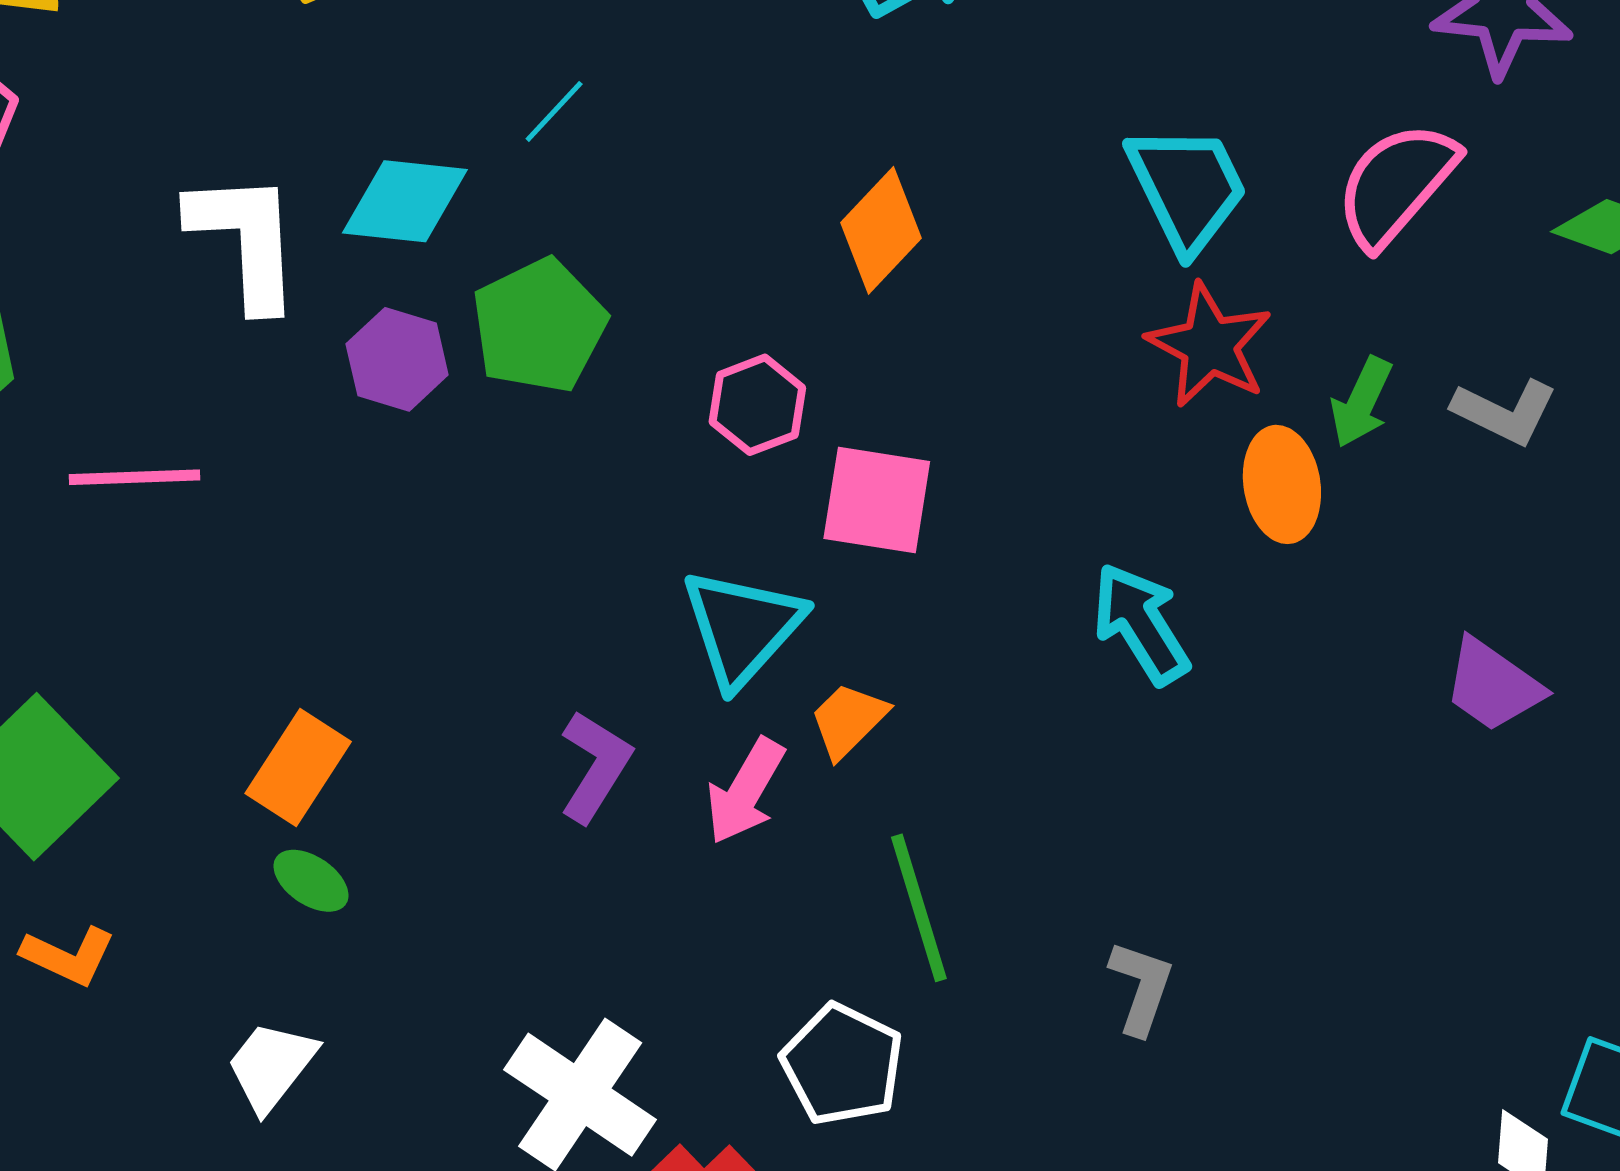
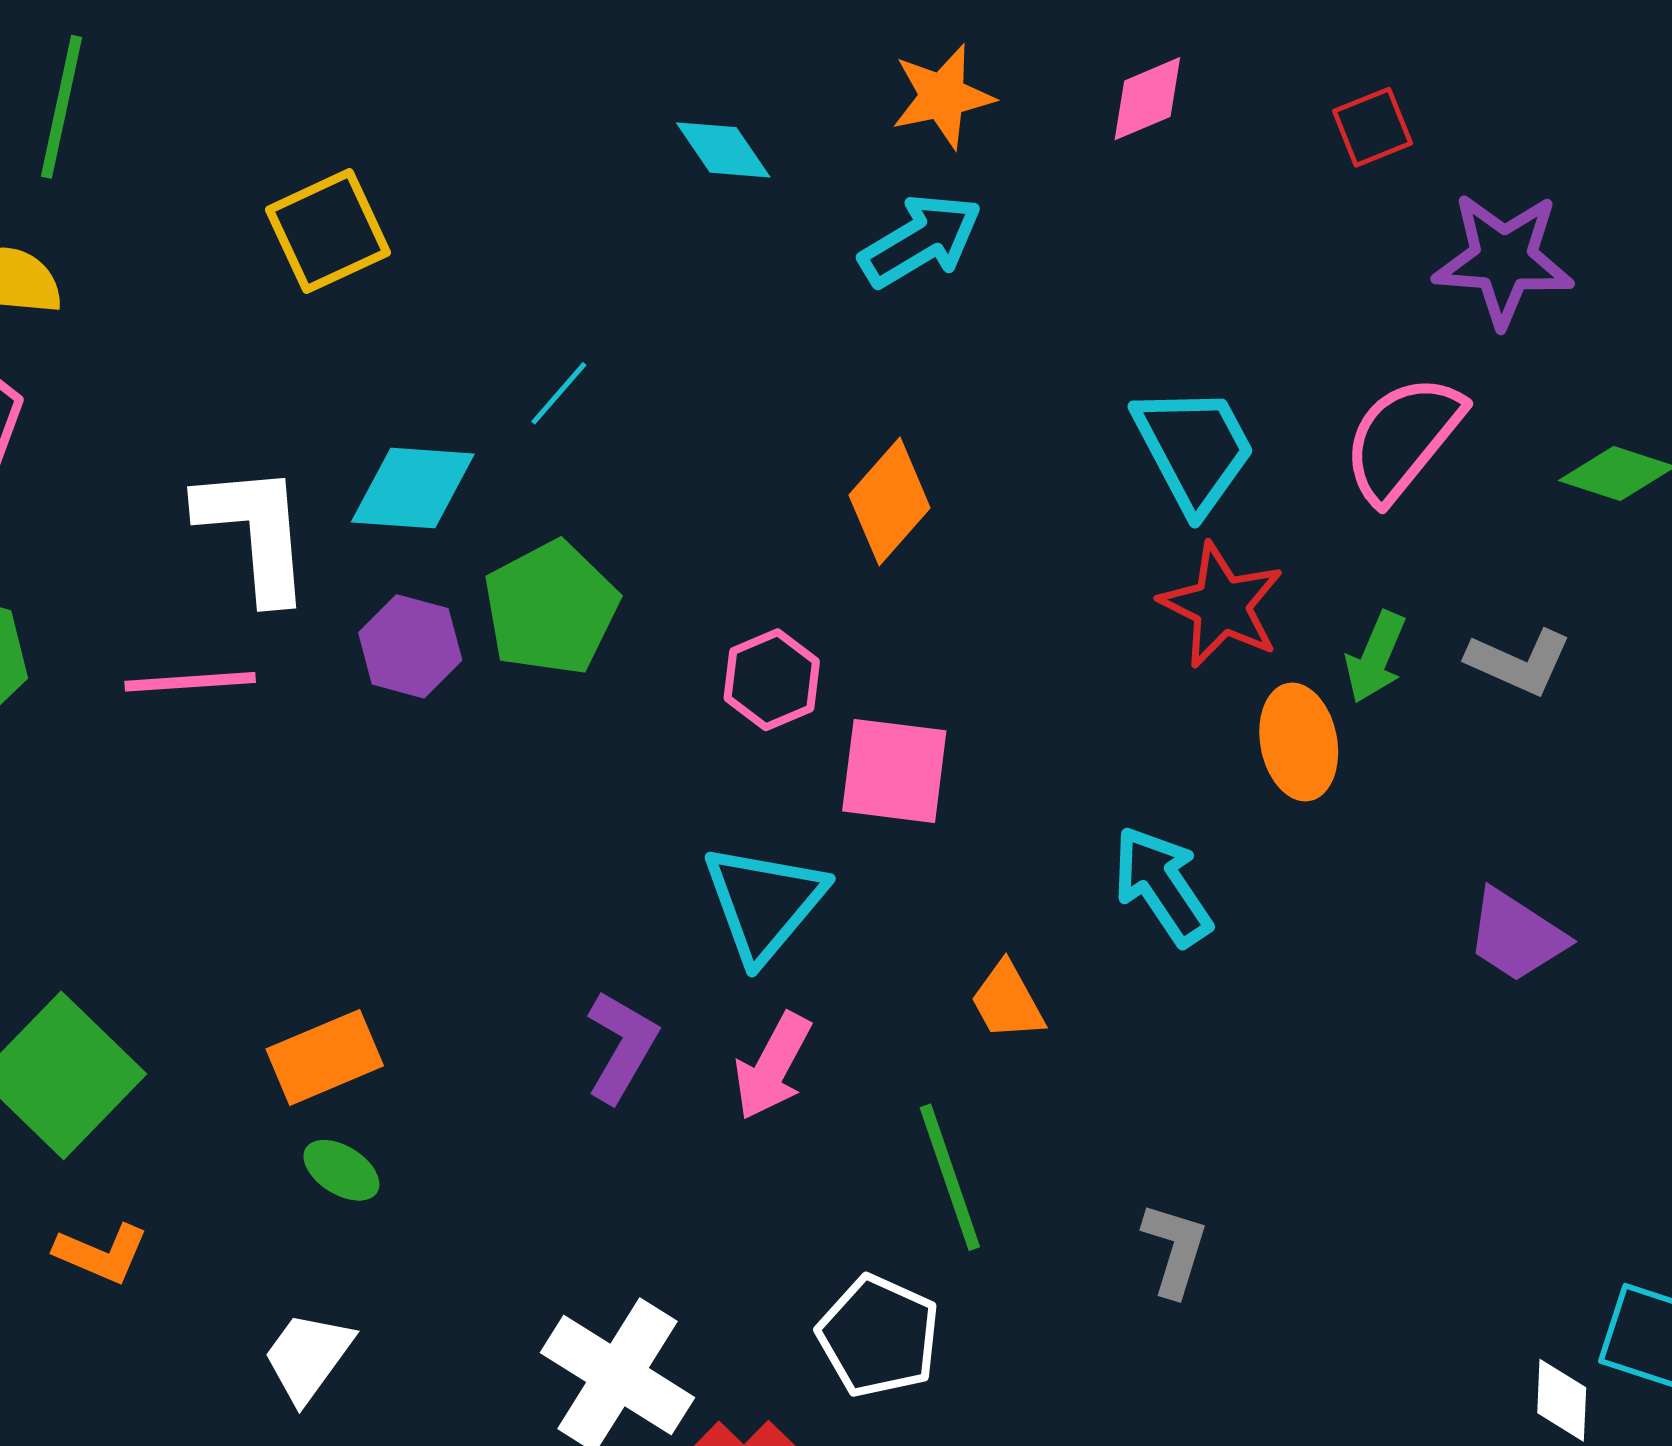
pink line: (135, 477) -> (190, 682), moved
orange trapezoid: (848, 720) -> (1007, 1001), moved, turned -72
orange rectangle: (298, 767) -> (325, 1057), turned 36

